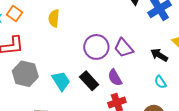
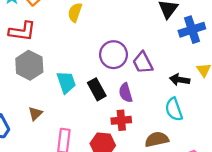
black arrow: (159, 55) -> (180, 80), turned -36
cyan semicircle: (160, 82) -> (174, 109), size x1.5

